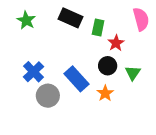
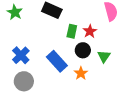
green rectangle: (98, 27) -> (72, 31), moved
gray circle: (48, 96) -> (24, 81), moved

